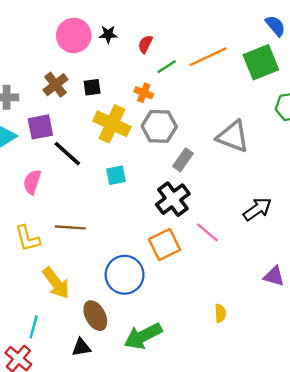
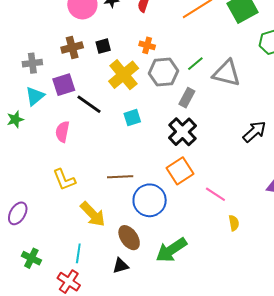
green line: (167, 67) -> (195, 64), moved
brown cross: (55, 85) -> (72, 48), turned 30
yellow cross: (112, 124) -> (124, 75), turned 32
brown line: (70, 227) -> (120, 177), moved
pink line: (207, 232) -> (215, 194), moved

